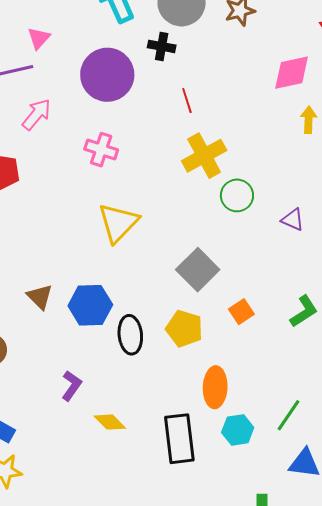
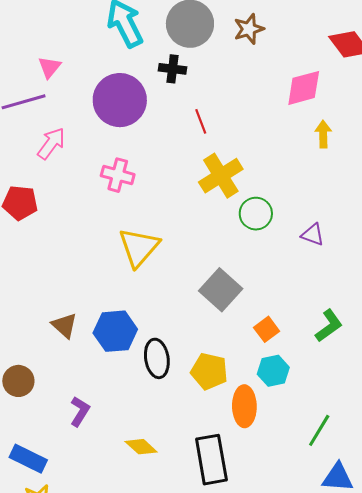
yellow pentagon: (184, 329) -> (209, 371), moved
purple L-shape: (71, 386) -> (80, 411), moved
cyan hexagon: (238, 430) -> (273, 371), moved

